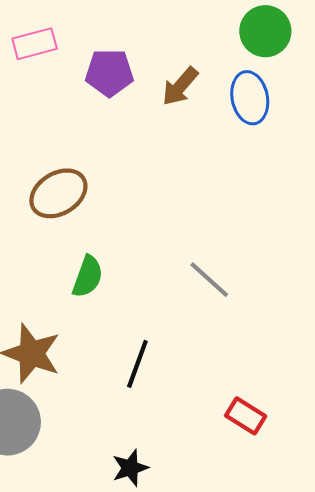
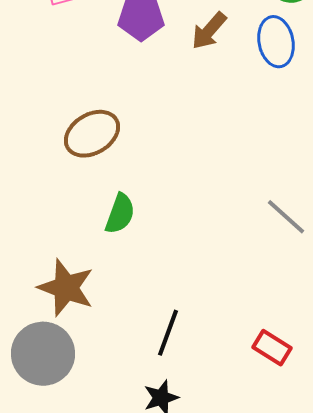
gray line: (209, 280) -> (286, 217), moved
black line: (137, 364) -> (168, 333), moved

